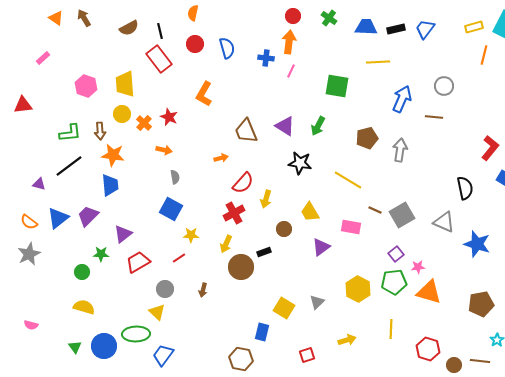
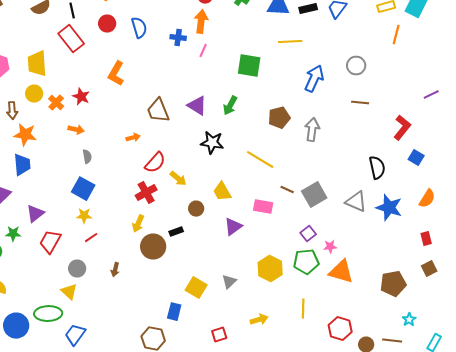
brown line: (434, 117) -> (360, 103), moved
yellow arrow: (266, 199) -> (178, 179), turned -66
yellow star: (191, 235) -> (84, 216), moved
blue star: (477, 244) -> (389, 208), moved
red trapezoid: (138, 262) -> (50, 242), turned -30

